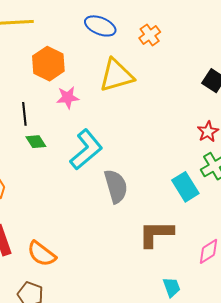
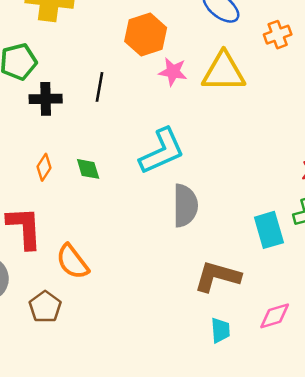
pink star: (68, 97) -> (173, 72), moved
green diamond: (36, 142) -> (88, 169), moved
cyan trapezoid: (172, 287) -> (220, 330), moved

